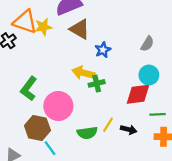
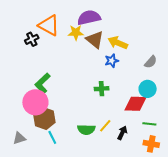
yellow star: (43, 27) -> (76, 33), moved
yellow arrow: (83, 73) -> (118, 43), moved
pink circle: (58, 106) -> (35, 102), moved
black arrow: (129, 130) -> (122, 133), turned -88

